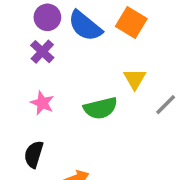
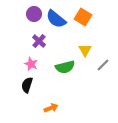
purple cross: (42, 52) -> (39, 41), moved
black semicircle: (34, 154) -> (27, 85), moved

